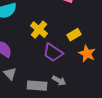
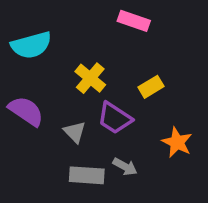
orange star: (87, 54) -> (177, 142), moved
gray triangle: (10, 74) -> (75, 132), moved

